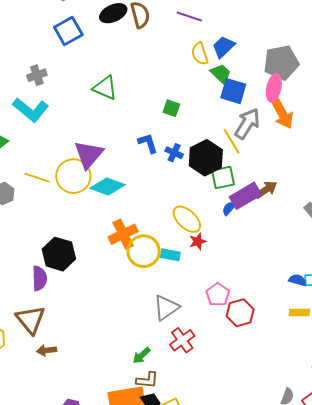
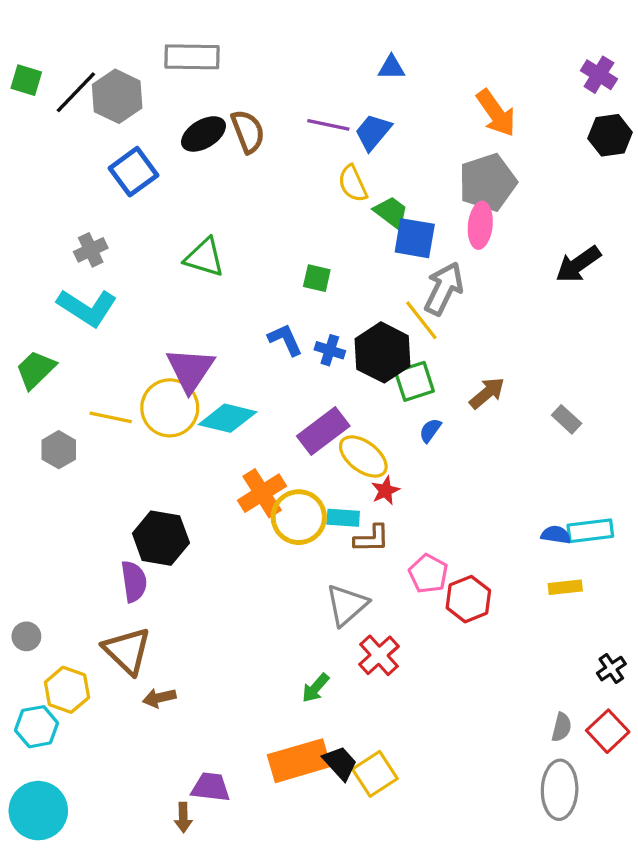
blue trapezoid: (223, 47) -> (373, 132), moved
orange arrow: (282, 114) -> (496, 113), moved
purple rectangle: (245, 196) -> (323, 431), moved
brown L-shape: (147, 380) -> (372, 539), moved

